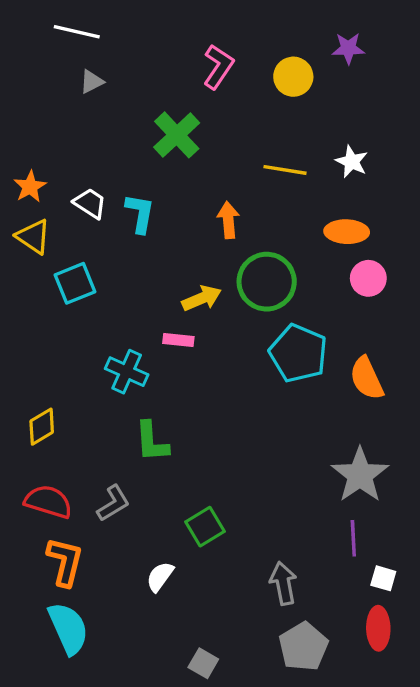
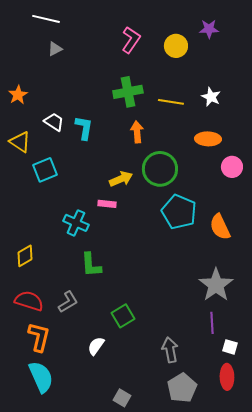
green cross: (177, 135) -> (128, 92), moved, turned 32
orange star: (30, 187) -> (18, 95), moved
pink circle: (368, 278) -> (232, 167), moved

